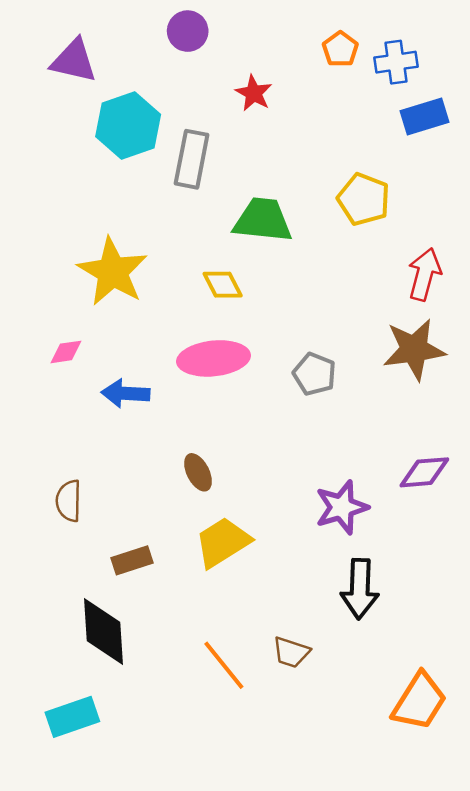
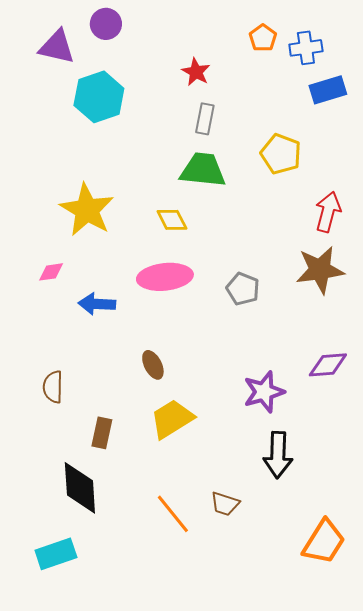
purple circle: (188, 31) -> (106, 24), moved
gray rectangle: (192, 159) -> (205, 119), moved, size x0.7
brown rectangle: (132, 560) -> (102, 433), turned -60

